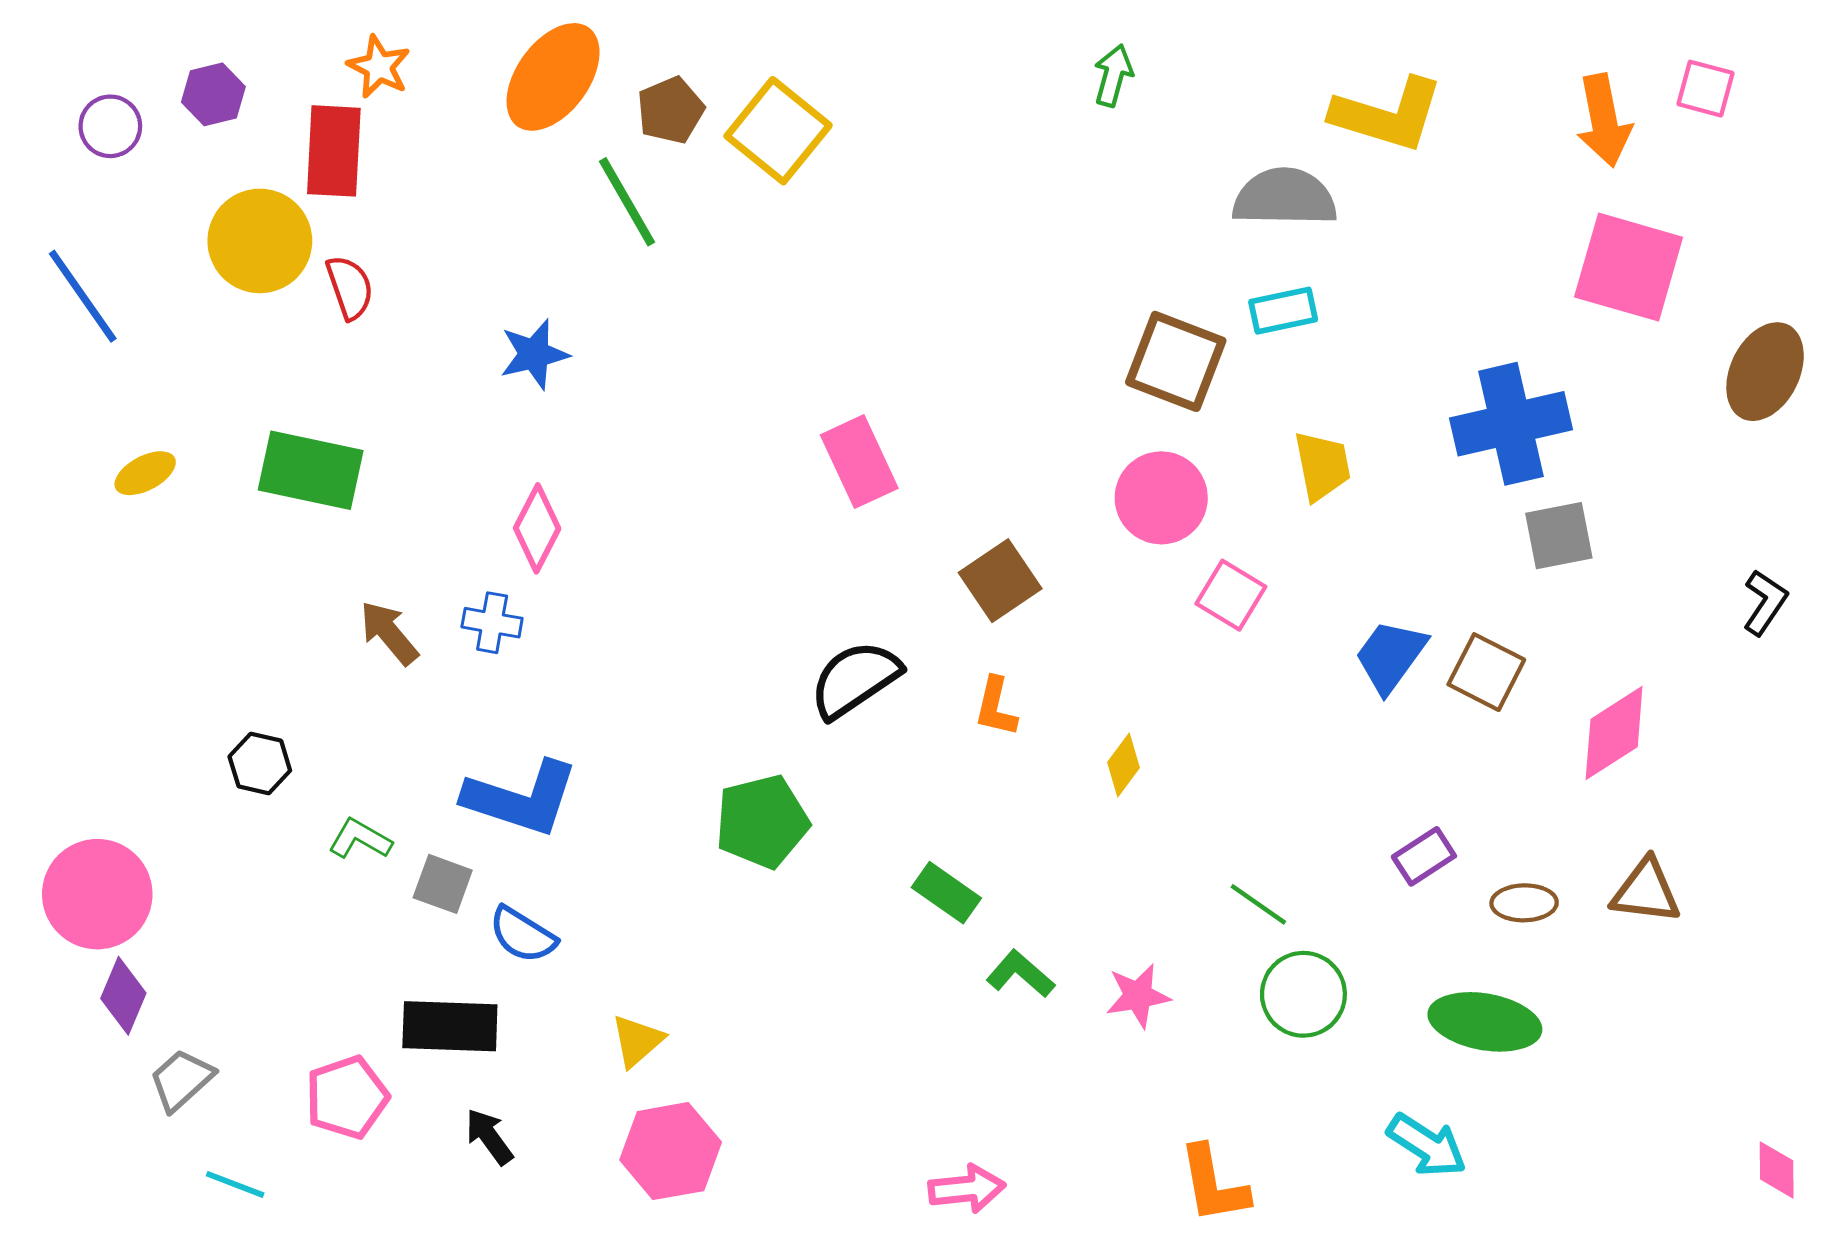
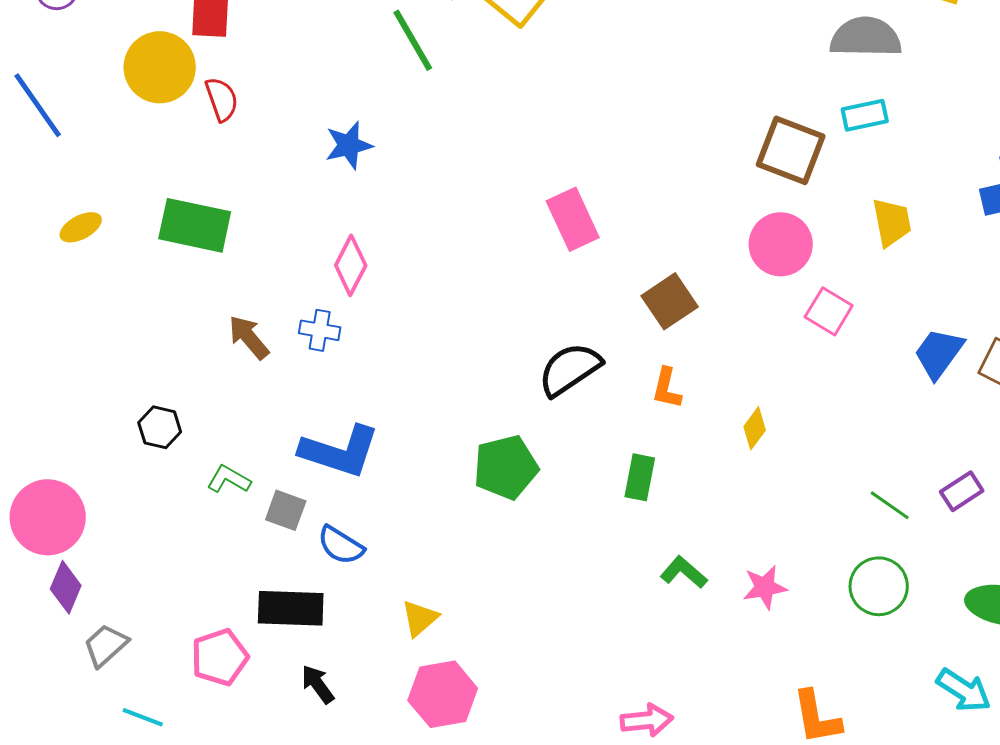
green rectangle: (946, 893) -> (640, 477), moved, turned 66
green line: (1258, 904) -> (890, 505), moved

